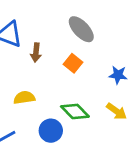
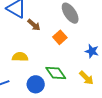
brown arrow: (36, 52) -> (34, 25), turned -64

